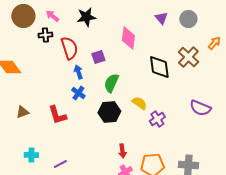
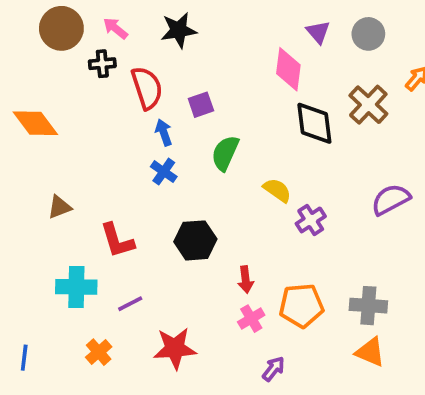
pink diamond: (128, 38) -> (288, 69), moved
purple semicircle: (200, 108) -> (391, 200), turned 130
black hexagon: (109, 112) -> (195, 240), moved
red L-shape: (57, 115) -> (117, 240), moved
cyan cross: (31, 155) -> (76, 287), size x1.5

